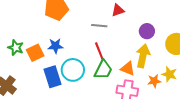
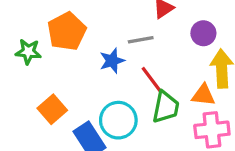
purple circle: (147, 31) -> (203, 33), moved
blue star: (55, 46) -> (112, 61), moved
green star: (16, 48) -> (28, 52), moved

